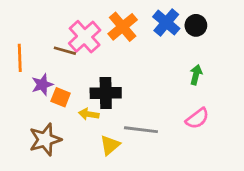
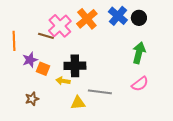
green arrow: (196, 75) -> (139, 53), size x1.5
brown star: (45, 140) -> (32, 99), size x0.6
yellow triangle: (110, 145) -> (78, 103), turned 35

